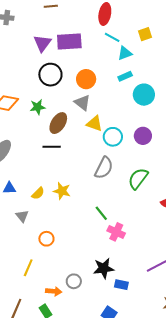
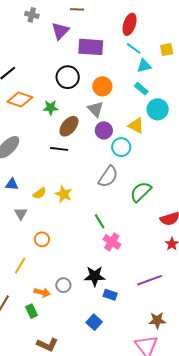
purple triangle: (42, 43) -> (60, 31), moved
cyan rectangle: (125, 76) -> (141, 89), turned 56
yellow triangle: (94, 124) -> (136, 126), moved
purple circle: (143, 136) -> (104, 130), moved

